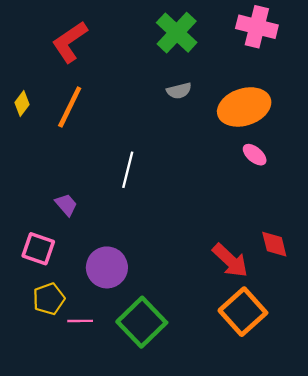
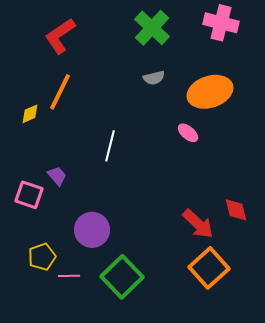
yellow diamond: (22, 103) -> (30, 114), moved, turned 30
pink ellipse: (255, 155) -> (188, 133), moved
pink square: (38, 249) -> (29, 195), moved

